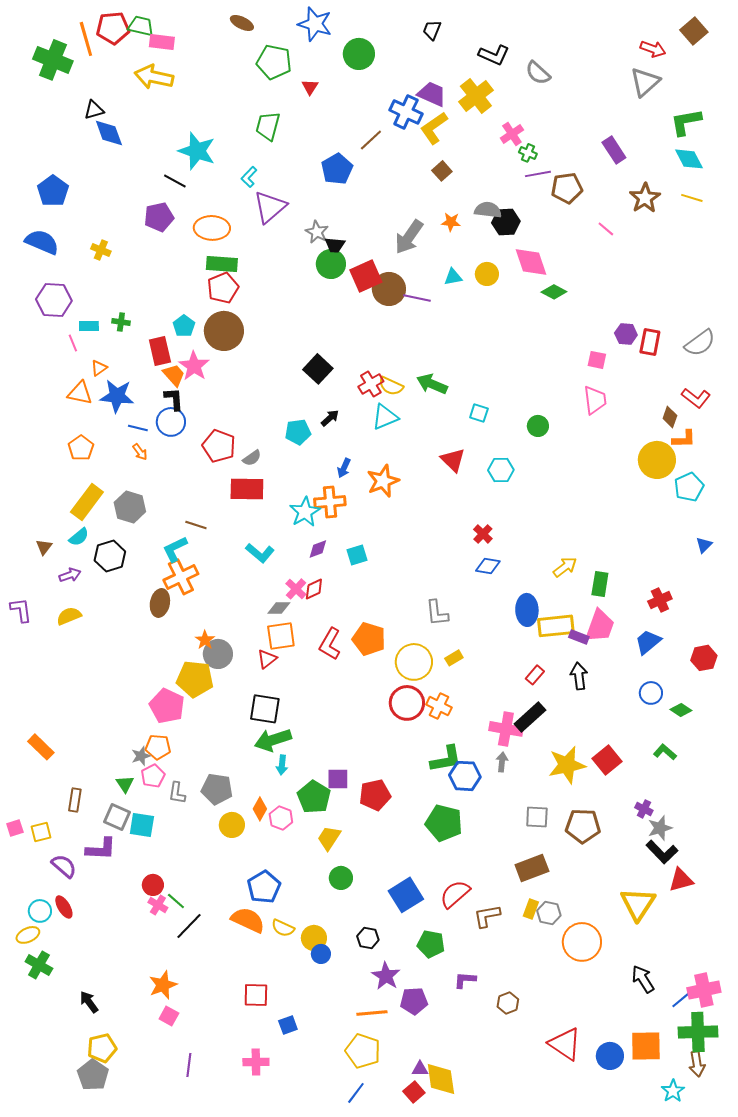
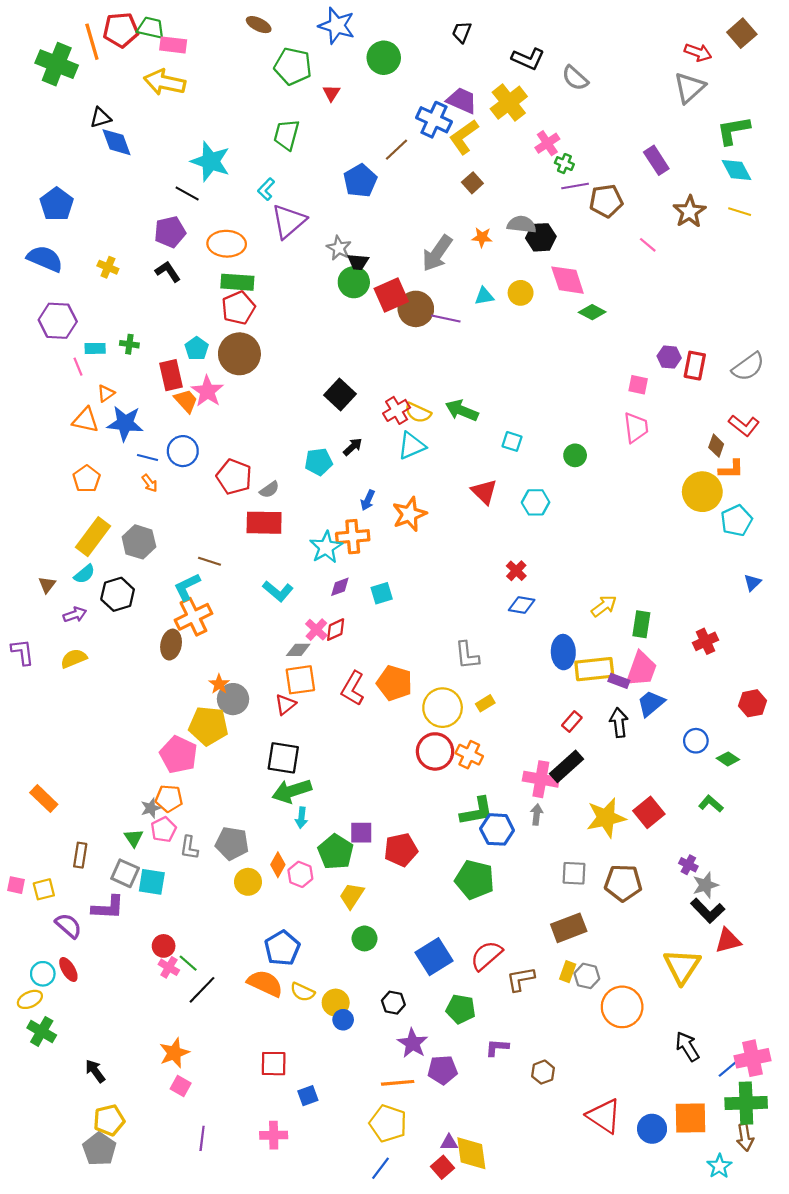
black L-shape: (174, 399) -> (168, 271), moved, turned -30
blue trapezoid: (648, 642) -> (651, 703), moved
pink square: (15, 828) -> (16, 885), turned 30

